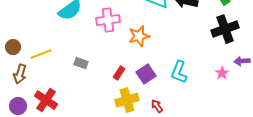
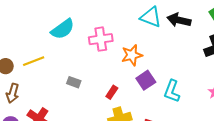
yellow line: (41, 54) -> (34, 61), moved
purple square: (146, 74) -> (146, 80), moved

